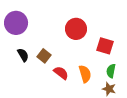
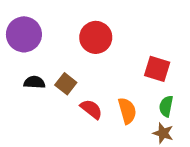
red circle: (76, 29) -> (96, 37), moved
black semicircle: (23, 55) -> (34, 82), turned -56

